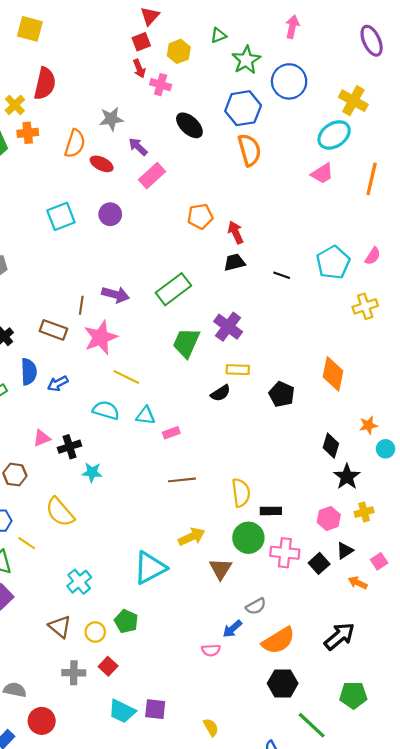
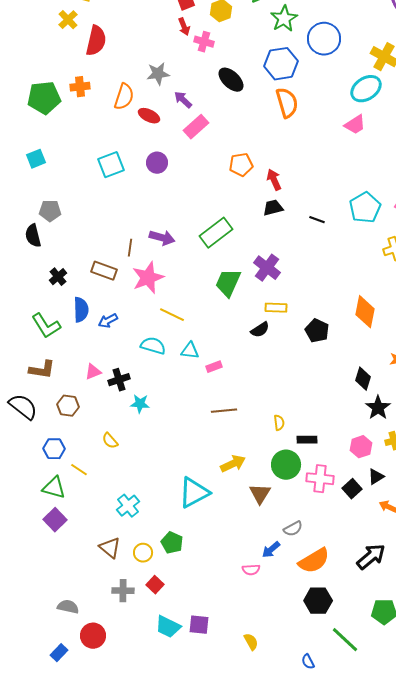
yellow cross: (15, 105) -> (68, 20), moved
yellow semicircle: (241, 493) -> (279, 423), size x0.6
yellow semicircle: (60, 512) -> (110, 441), size x0.6

